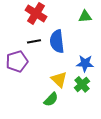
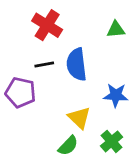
purple pentagon: (17, 61) -> (20, 92), turned 30
green cross: (82, 84) -> (112, 141), moved

